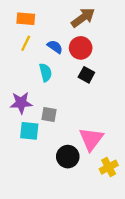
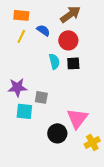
blue semicircle: (55, 47) -> (43, 30), moved
cyan semicircle: (46, 72) -> (54, 61), moved
black square: (86, 75) -> (73, 63), turned -32

